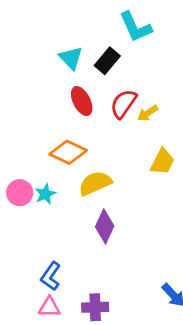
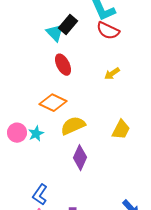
black rectangle: (107, 61) -> (68, 25), moved
red semicircle: (123, 104) -> (108, 31), moved, turned -100
yellow trapezoid: (162, 162) -> (121, 130), moved

